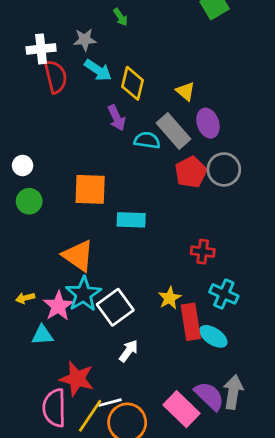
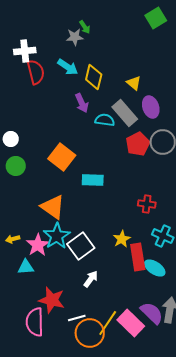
gray star: (85, 40) -> (75, 37), moved
orange square: (90, 189) -> (62, 157), turned 36
yellow line: (90, 416) -> (108, 323), moved

